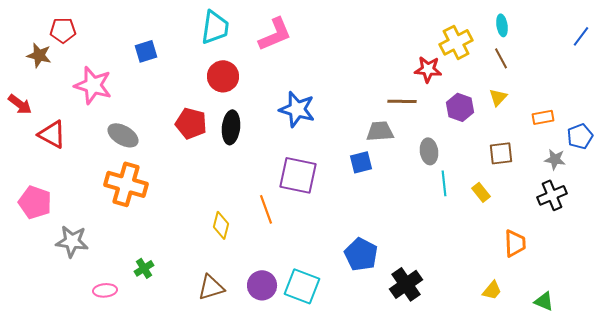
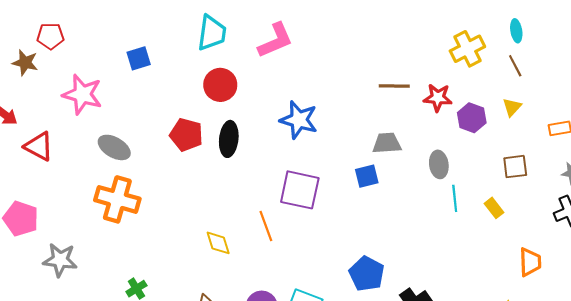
red star: (428, 69) -> (438, 98), moved
brown line: (402, 101) -> (394, 86), moved
yellow diamond: (221, 225) -> (218, 243), turned -32

